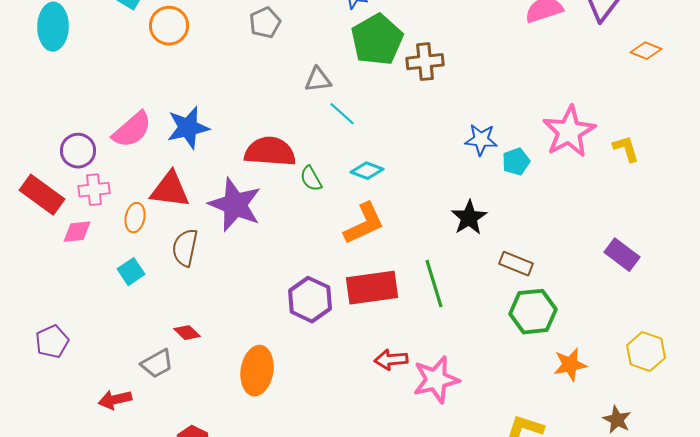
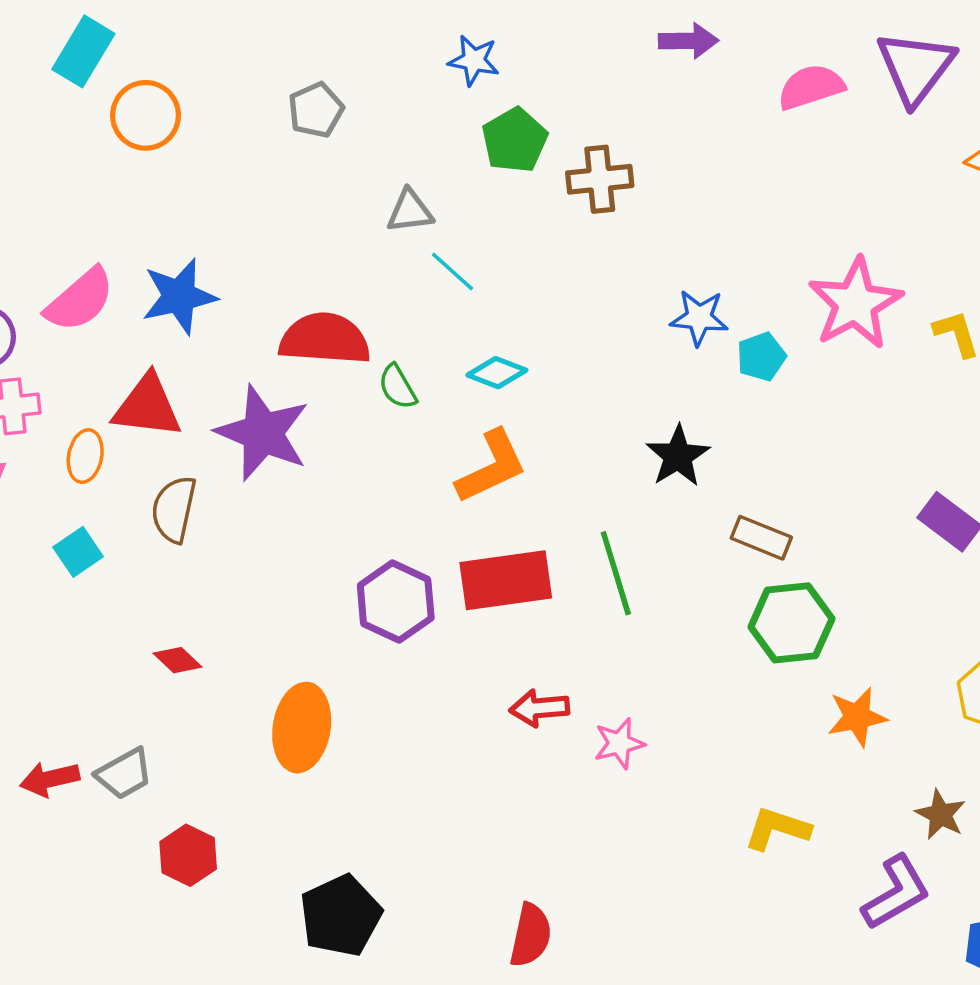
green pentagon: (377, 40) -> (515, 140), size x0.7
gray trapezoid: (157, 364) -> (124, 774), moved
pink star: (436, 380) -> (619, 744), size x0.6

